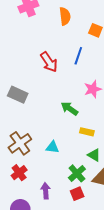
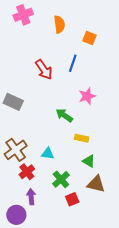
red cross: (19, 173) -> (27, 172), moved
green cross: (77, 173) -> (61, 179), moved
purple arrow: (46, 191) -> (31, 197), moved

